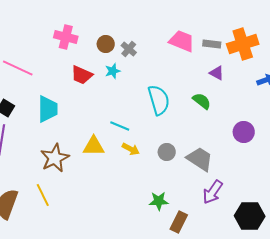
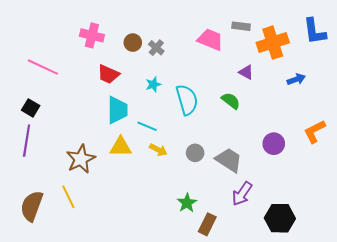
gray rectangle: (212, 44) -> (241, 26), moved
cyan star: (113, 71) -> (153, 84), moved
cyan trapezoid: (48, 109) -> (117, 110), moved
purple circle: (244, 132) -> (274, 144), moved
green star: (159, 201) -> (187, 203), turned -30

